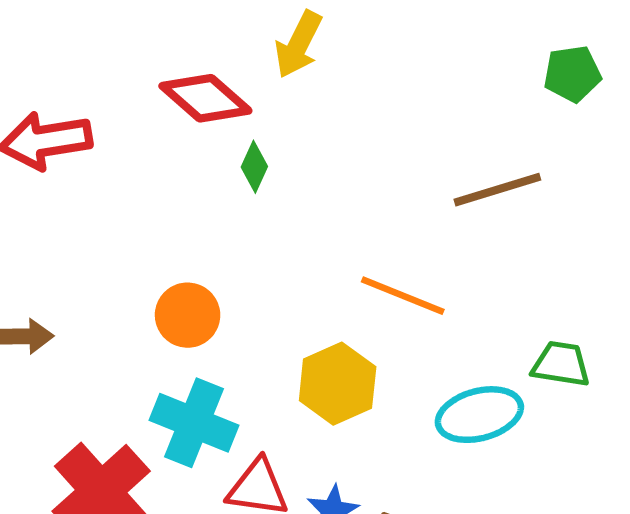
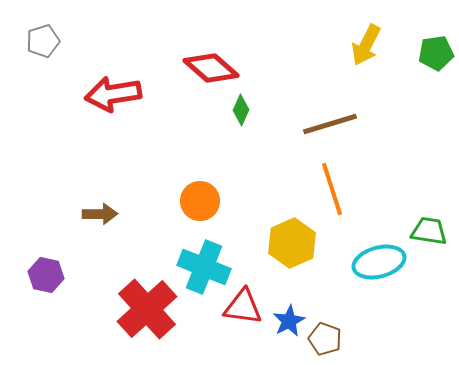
yellow arrow: (298, 44) -> (366, 45), moved
brown line: (497, 190) -> (330, 124), moved
orange line: (403, 296) -> (332, 189), turned 50

